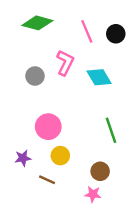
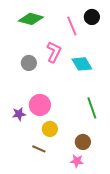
black circle: (116, 34) -> (92, 17), moved
purple star: (23, 158) -> (19, 114), moved

